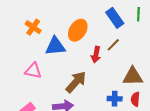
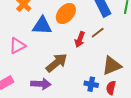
pink triangle: (33, 71) -> (17, 46), turned -48
brown triangle: (133, 76) -> (112, 66), turned -30

